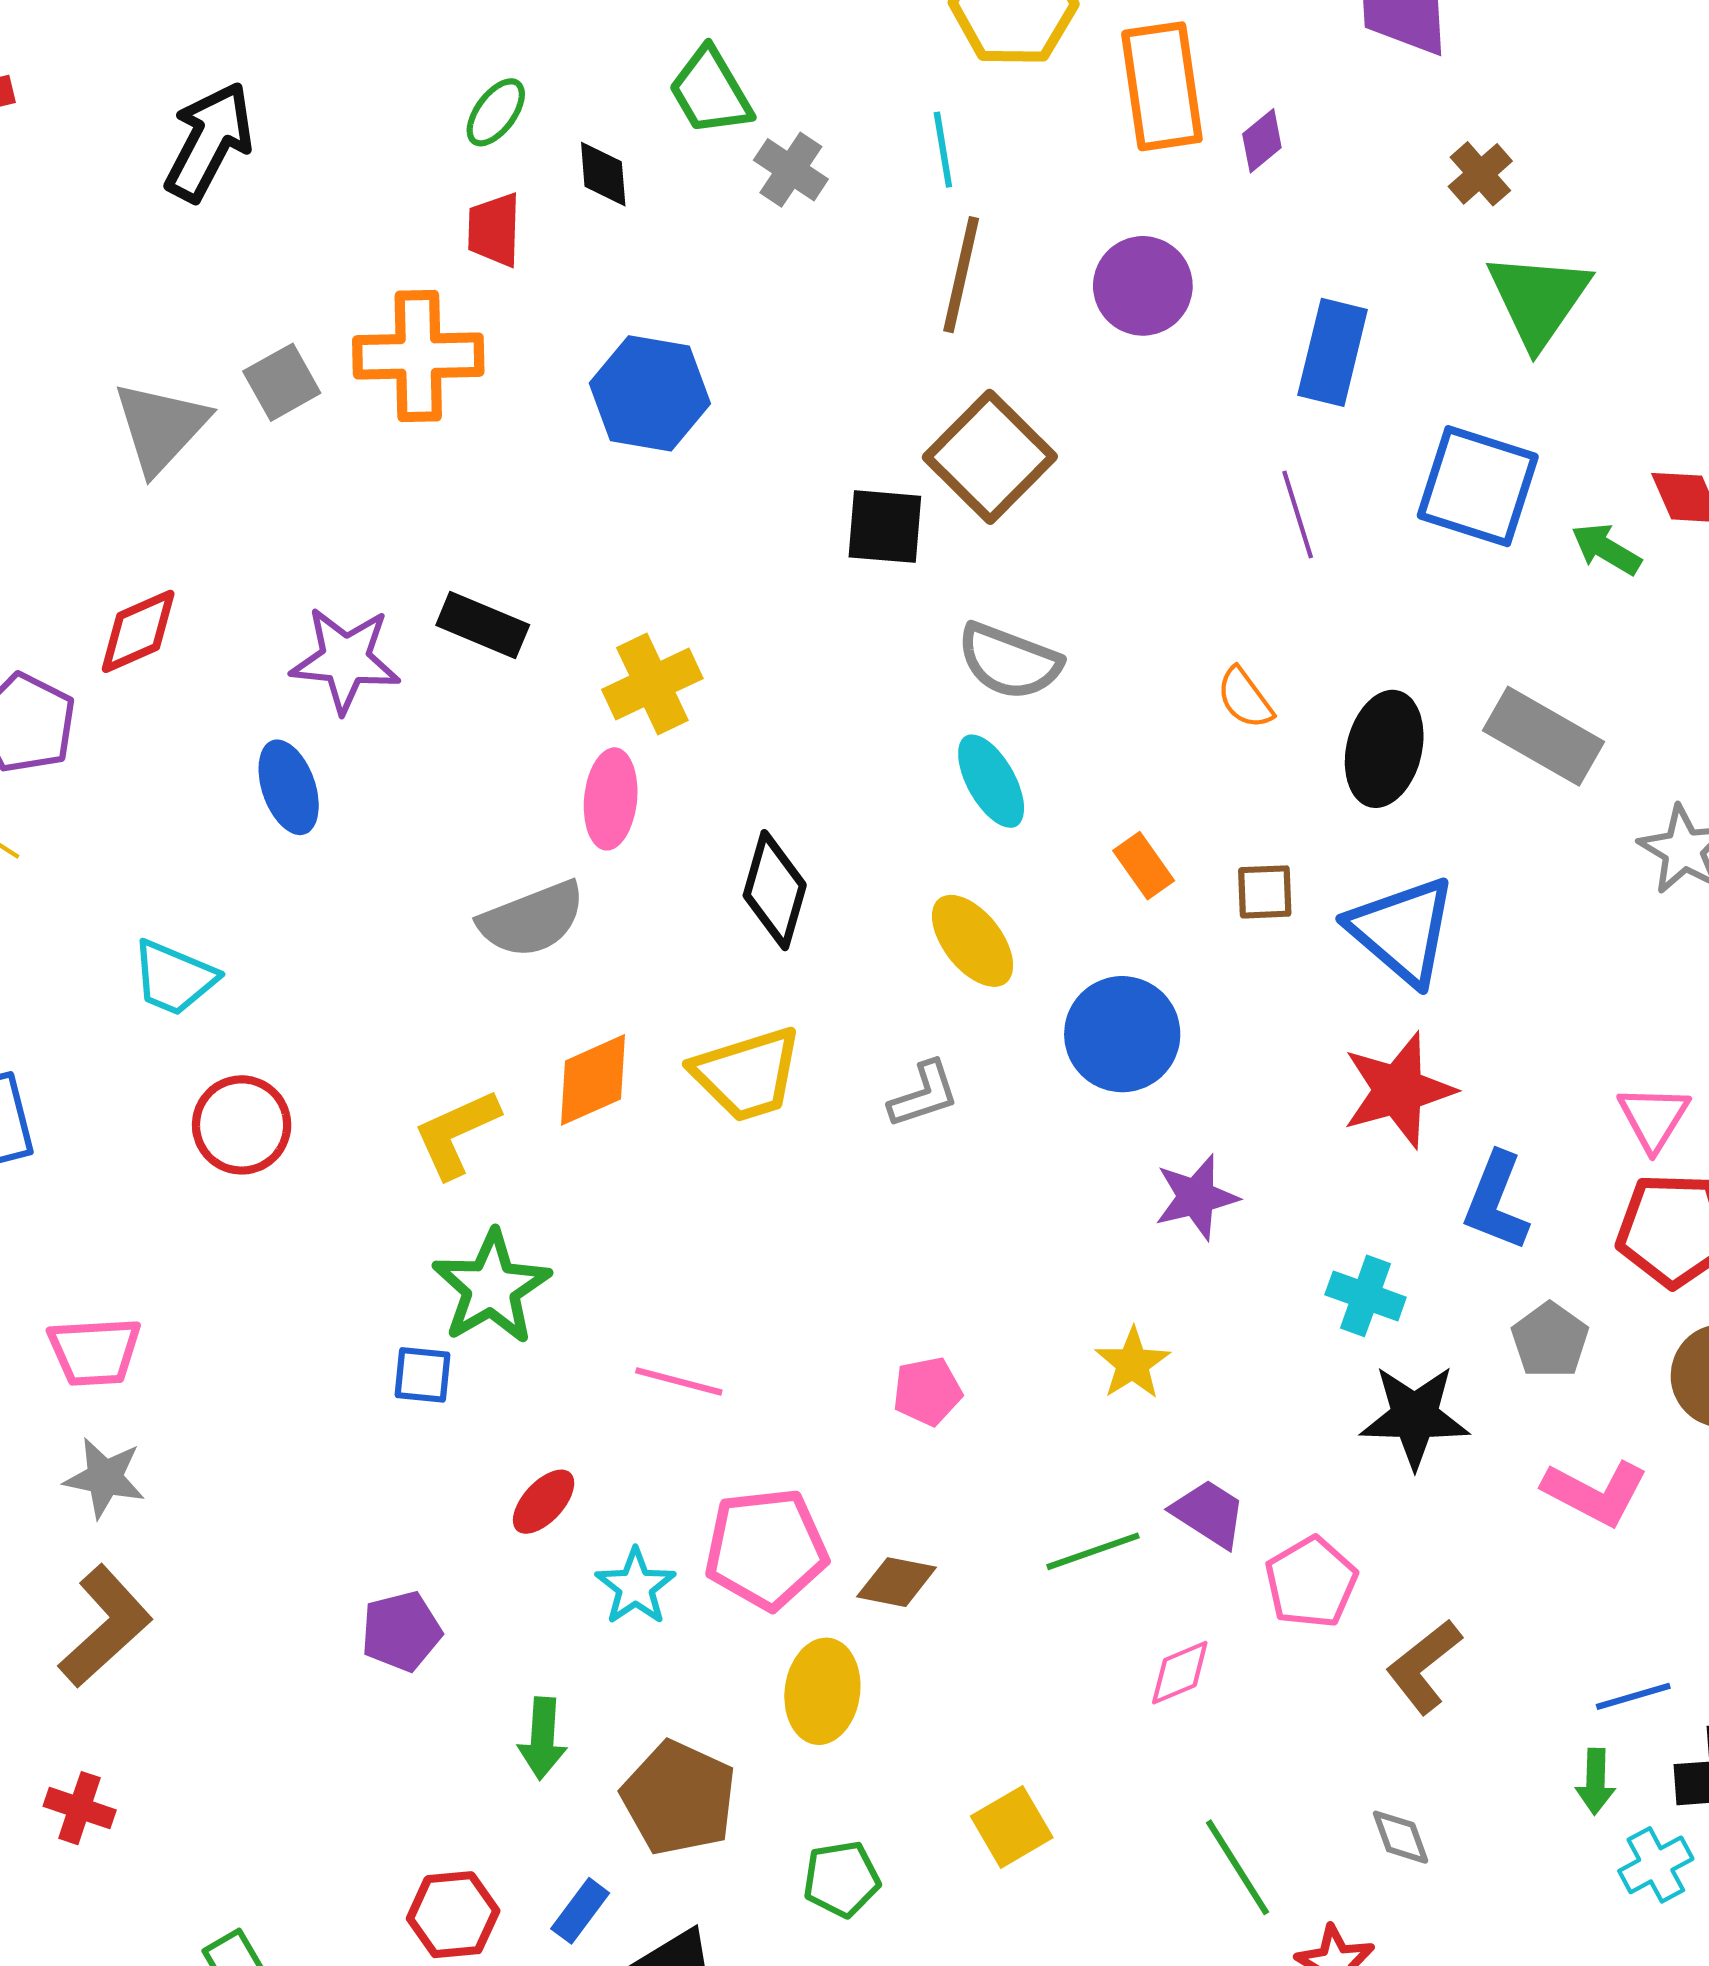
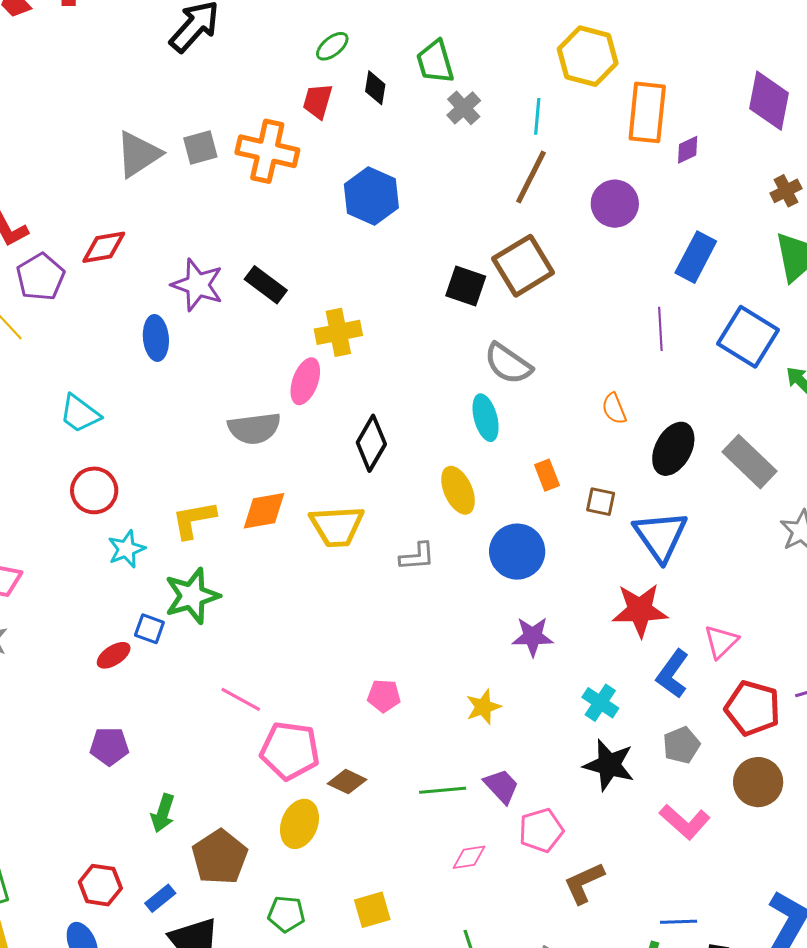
pink triangle: (1654, 1118) -> (721, 642), moved
pink line: (679, 1381) -> (241, 699), moved
red ellipse: (544, 1502) -> (114, 655), moved
cyan star: (635, 1587) -> (126, 549), moved

